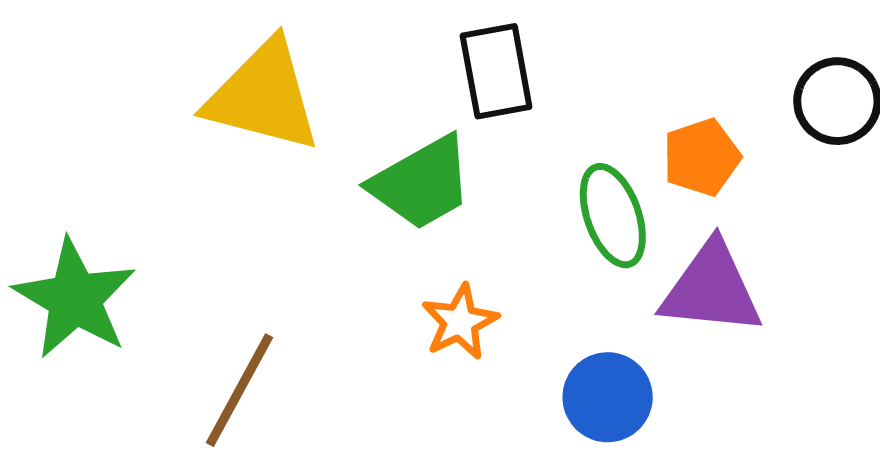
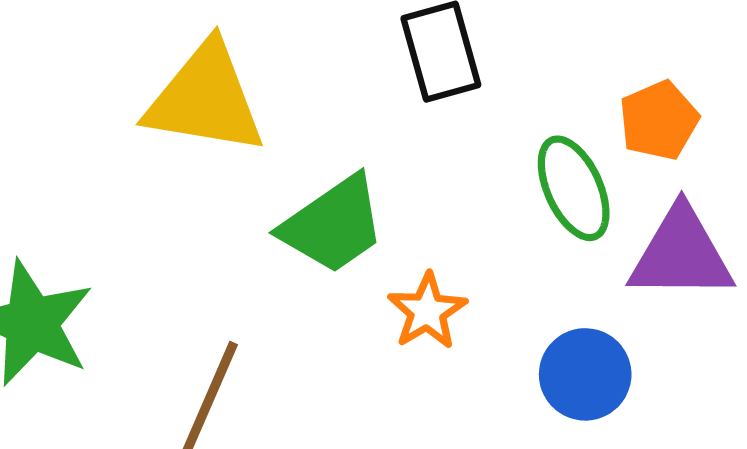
green trapezoid: (422, 183) -> (333, 225), moved

